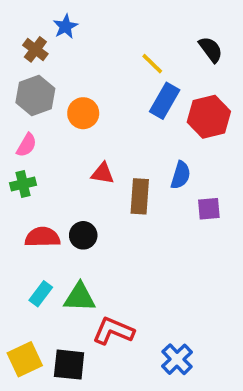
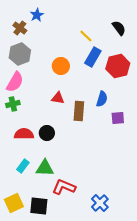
orange circle: (83, 113) -> (61, 66), moved
pink semicircle: (27, 145) -> (15, 82), size x1.5

